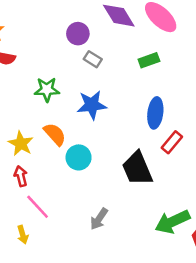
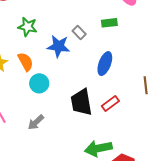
gray rectangle: (93, 59) -> (79, 33), moved
red rectangle: (172, 142) -> (110, 103), moved
gray arrow: (99, 219) -> (36, 122), moved

